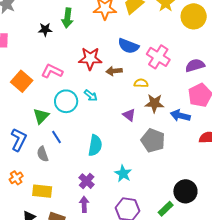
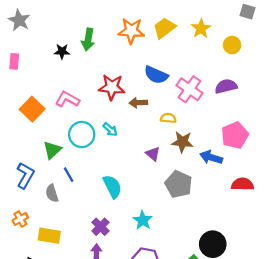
yellow circle: (194, 16) -> (232, 45), size x0.6
purple semicircle: (195, 65) -> (226, 86), moved
cyan semicircle: (95, 145) -> (112, 187), turned -40

